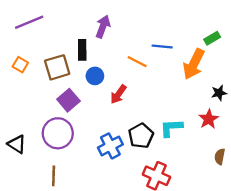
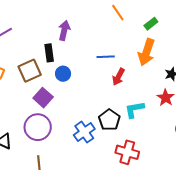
green rectangle: (212, 38) -> (151, 24), moved
blue line: (162, 47) -> (106, 57), moved
orange line: (137, 62) -> (118, 13), moved, turned 36
red arrow: (118, 94) -> (119, 77), moved

